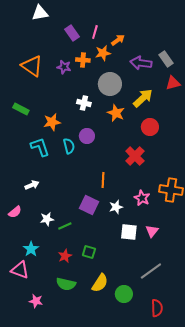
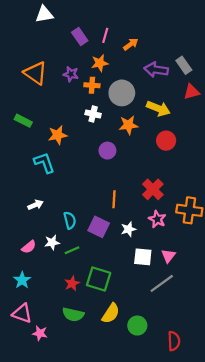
orange star: (103, 53) -> (100, 63), moved
orange cross: (83, 60) -> (92, 85), moved
yellow arrow: (143, 98) -> (158, 108), turned 65
orange star: (116, 113) -> (128, 125), turned -30
purple circle: (87, 136) -> (107, 151), moved
cyan semicircle: (69, 146) -> (70, 220), moved
red cross: (135, 156) -> (153, 189), moved
pink semicircle: (15, 212) -> (29, 247), moved
cyan star: (31, 249) -> (22, 280), moved
green square: (89, 252) -> (99, 279), size x1.6
pink triangle: (20, 270) -> (22, 313), moved
gray line: (151, 271) -> (162, 283), moved

